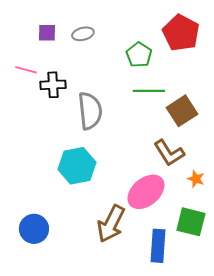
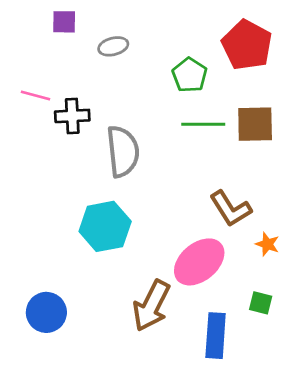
purple square: (47, 33) -> (64, 22), moved
brown square: (182, 111) -> (255, 124), moved, turned 32
green square: (191, 222) -> (261, 303), size x0.6

